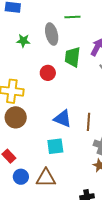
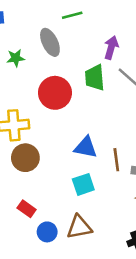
green trapezoid: (73, 57) -> (95, 78), moved
red circle: (48, 73) -> (55, 93), size x1.6
brown line: (89, 122) -> (116, 160), moved

